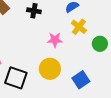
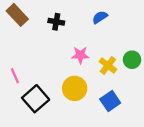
yellow cross: (79, 27) -> (108, 65), moved
black square: (16, 78) -> (36, 99), turned 30

